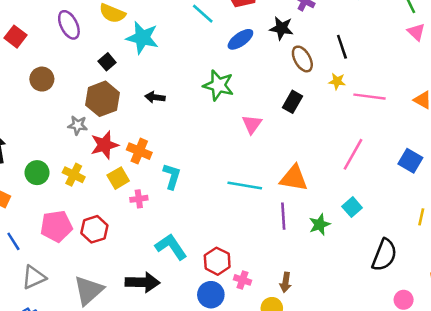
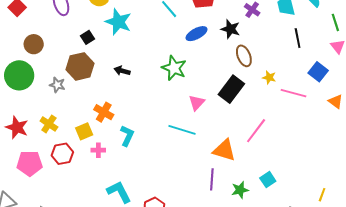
black line: (342, 47) -> (298, 38), moved
black rectangle: (292, 102) -> (231, 89), size x1.5
red star: (104, 145) -> (17, 127), moved, turned 30
pink line: (353, 154) -> (256, 131), moved
blue square: (410, 161) -> (318, 72), moved
green circle: (37, 173) -> (19, 75), moved, size x1.5
cyan line: (245, 185) -> (182, 130), moved
red hexagon: (94, 229) -> (62, 154), moved

